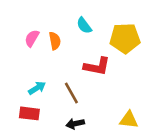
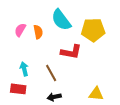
cyan semicircle: (84, 25) -> (61, 20), size x1.6
cyan arrow: (37, 88) -> (24, 69), turned -72

